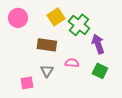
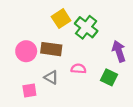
pink circle: (18, 18) -> (26, 51), moved
purple arrow: (98, 44) -> (119, 51), moved
gray triangle: (47, 71) -> (51, 77), turned -32

